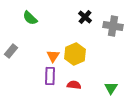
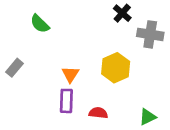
black cross: (85, 17) -> (122, 13), moved
yellow hexagon: (75, 54) -> (116, 68), moved
green triangle: (111, 88) -> (148, 117), turned 32

